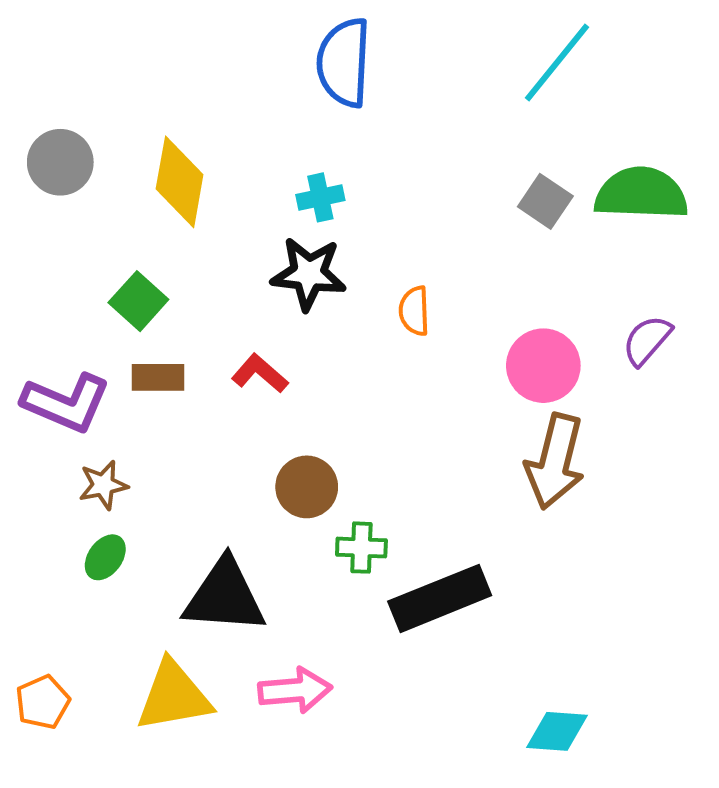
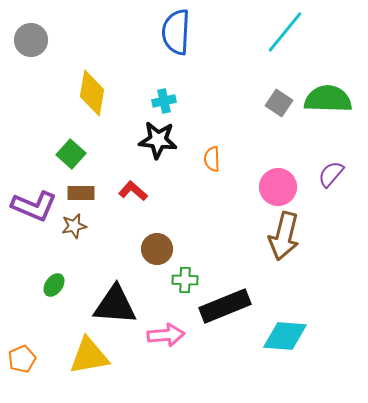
gray circle: (60, 162) -> (31, 40), moved
brown star: (103, 485) -> (74, 226), moved
pink arrow: (295, 690) -> (166, 335), moved
cyan diamond: (557, 731) -> (285, 336), moved, size x1.4

